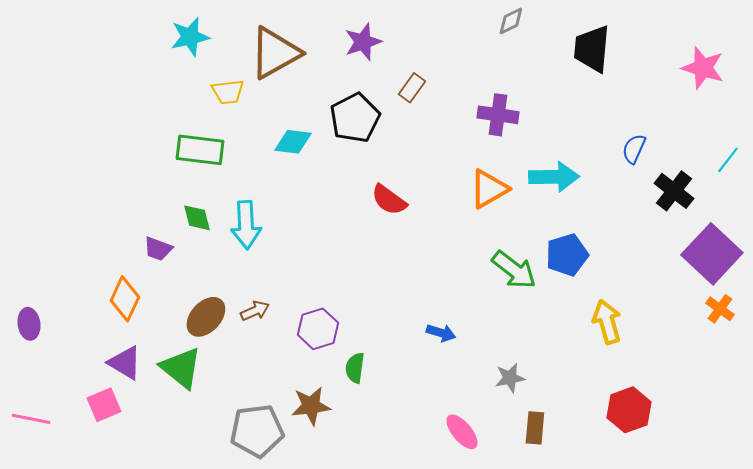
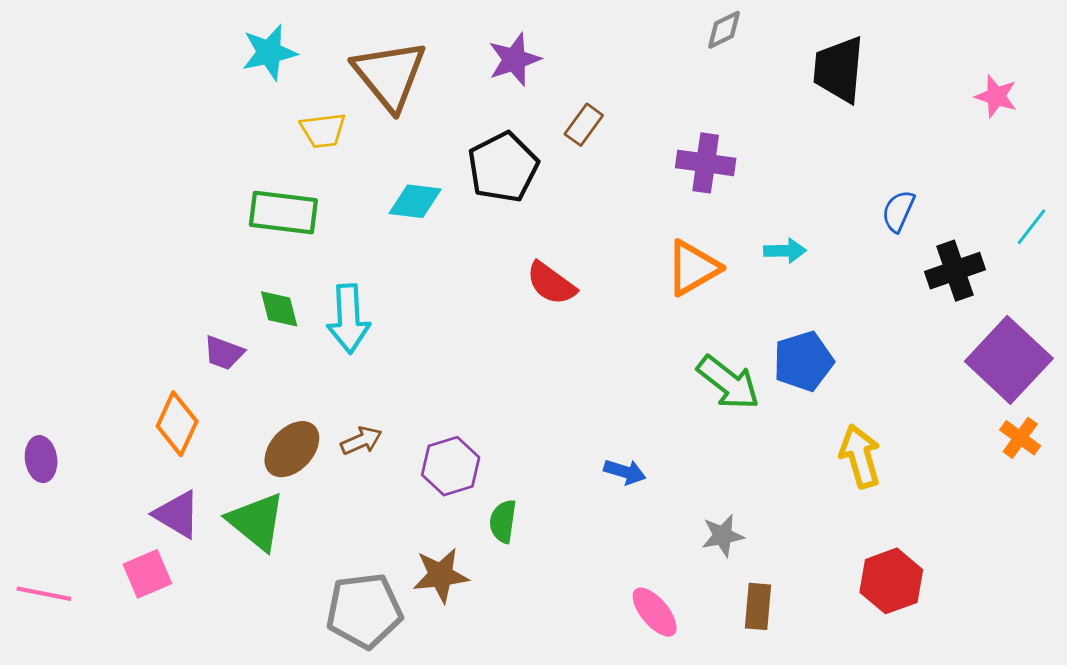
brown triangle: (275, 53) -> (390, 75), turned -40
pink star: (703, 68) -> (996, 96), size x0.7
cyan arrow: (554, 177) -> (785, 251), size x0.6
black cross: (674, 191) -> (955, 271), turned 33

